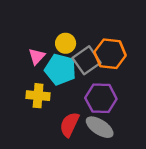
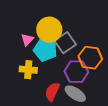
yellow circle: (66, 43) -> (49, 30), size x1.6
orange hexagon: (110, 54) -> (90, 58), moved

